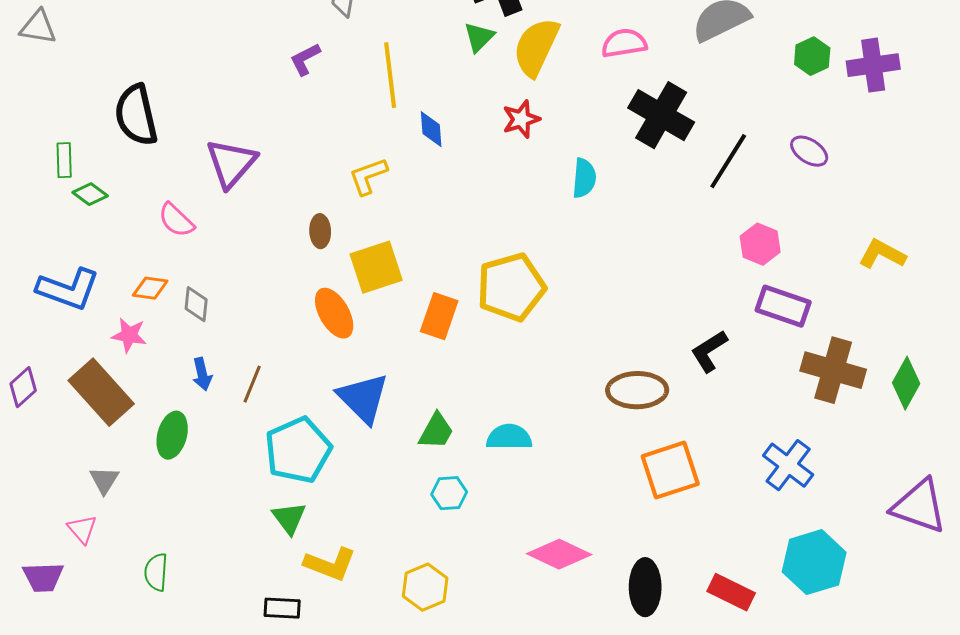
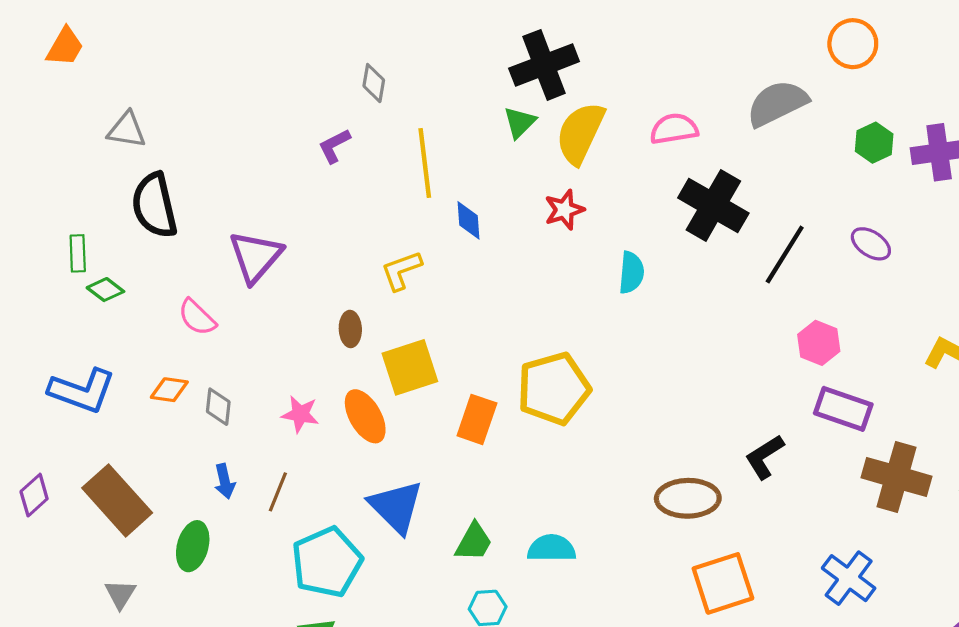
gray triangle: (38, 27) -> (127, 130), moved
pink star: (129, 335) -> (300, 414), moved

